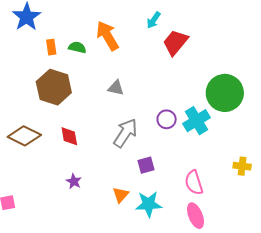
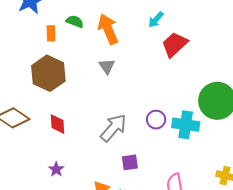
green semicircle: (77, 47) -> (75, 21), moved
gray triangle: (116, 88) -> (107, 66), moved, turned 36
cyan cross: (197, 121) -> (186, 125), turned 32

